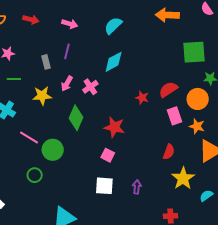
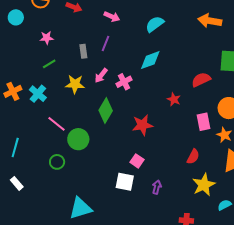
green line: (14, 79) -> (49, 64), turned -40
red semicircle: (168, 89) -> (201, 80), moved
red star: (114, 127) -> (142, 125), turned -30
pink square: (108, 155) -> (137, 161), moved

